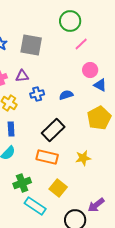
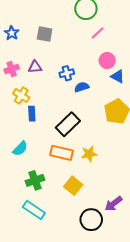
gray square: (31, 45) -> (45, 34), size x0.7
blue cross: (37, 94) -> (67, 73), moved
blue rectangle: (11, 129) -> (32, 114), moved
yellow star: (83, 158) -> (89, 154), moved
cyan rectangle: (35, 206) -> (34, 210), moved

